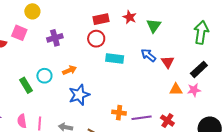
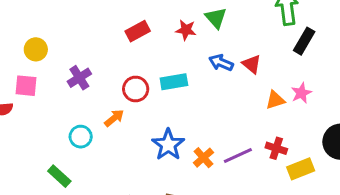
red star: (130, 17) -> (186, 30), moved
red circle: (96, 39) -> (136, 89), moved
black rectangle: (199, 69) -> (304, 41), moved
green rectangle: (26, 85) -> (59, 176), moved
blue star: (79, 95) -> (168, 145), moved
orange cross: (119, 113) -> (203, 158), turned -32

